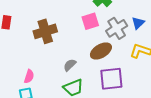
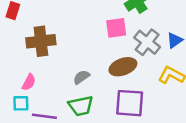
gray cross: (117, 28) -> (147, 42), turned -30
brown cross: (45, 31) -> (41, 41), moved

